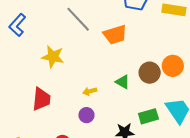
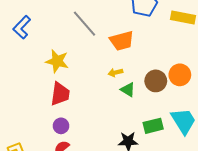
yellow arrow: (90, 91) -> (115, 73), moved
red trapezoid: (41, 99) -> (60, 94), moved
purple circle: (86, 115) -> (61, 126), moved

